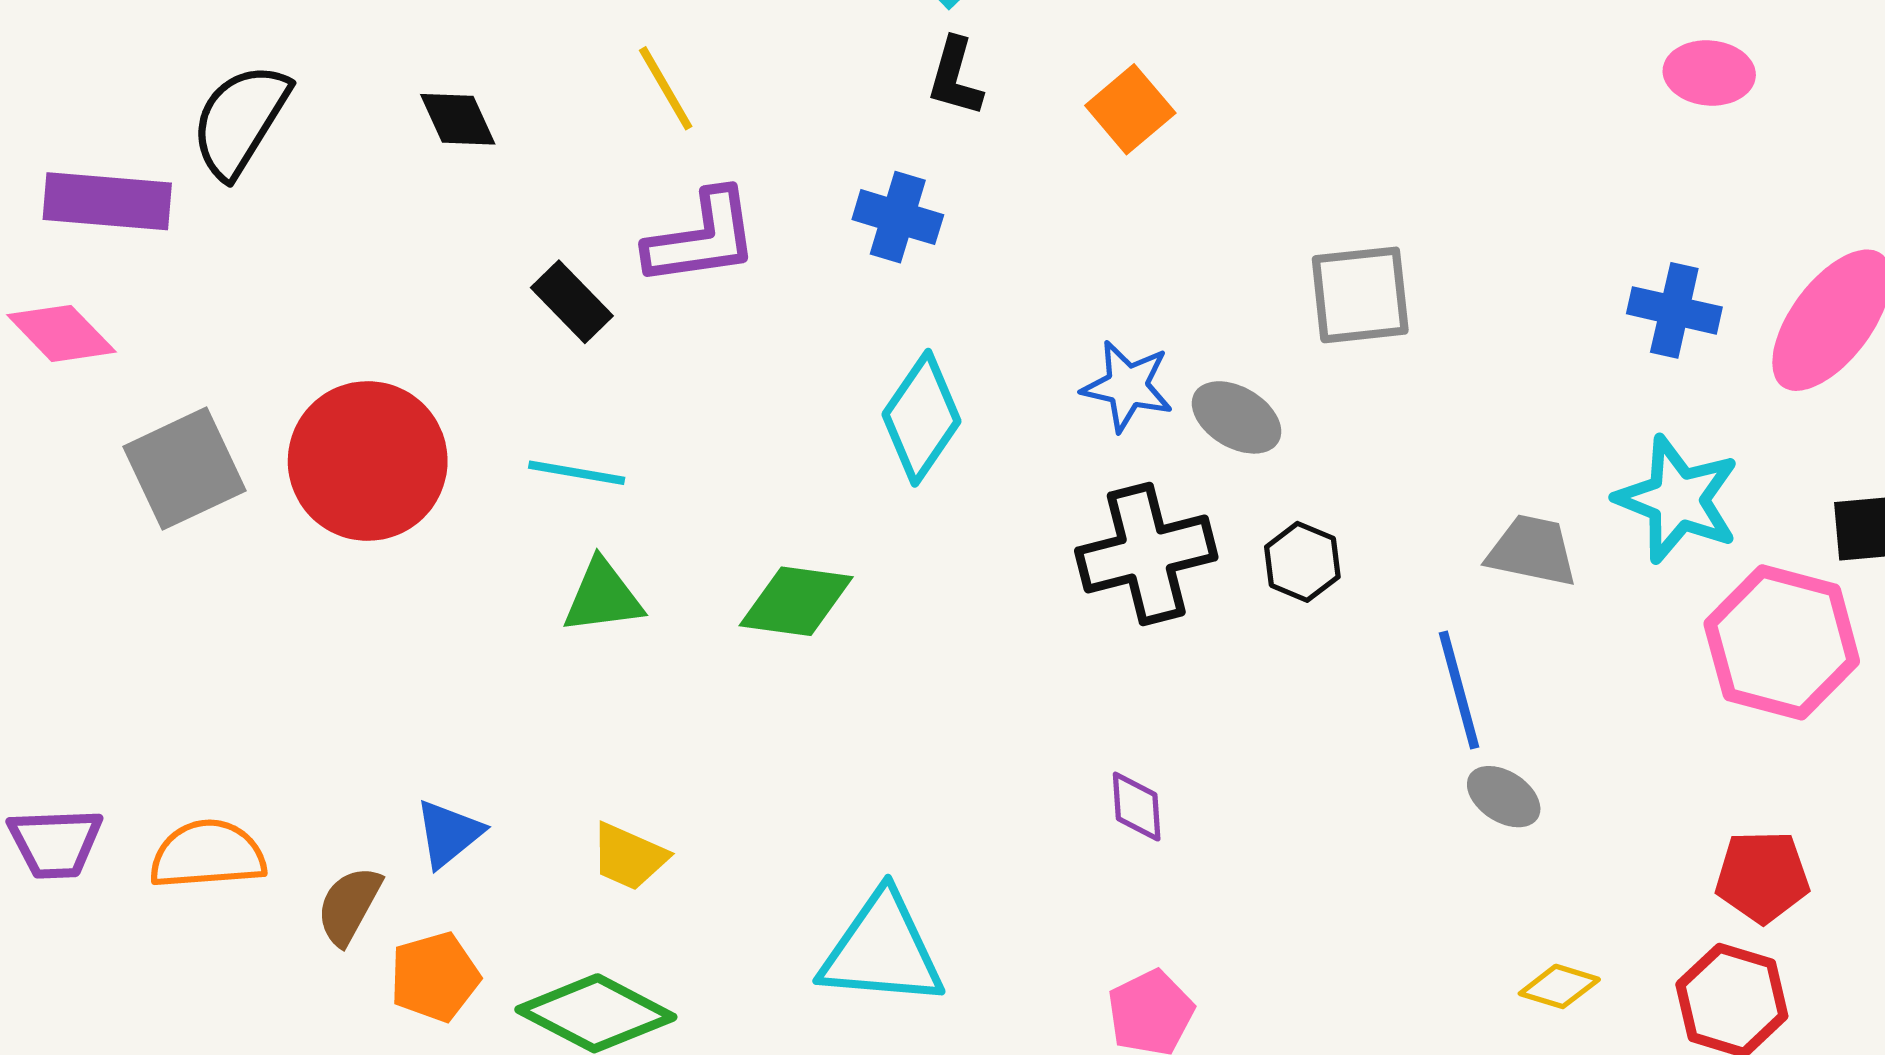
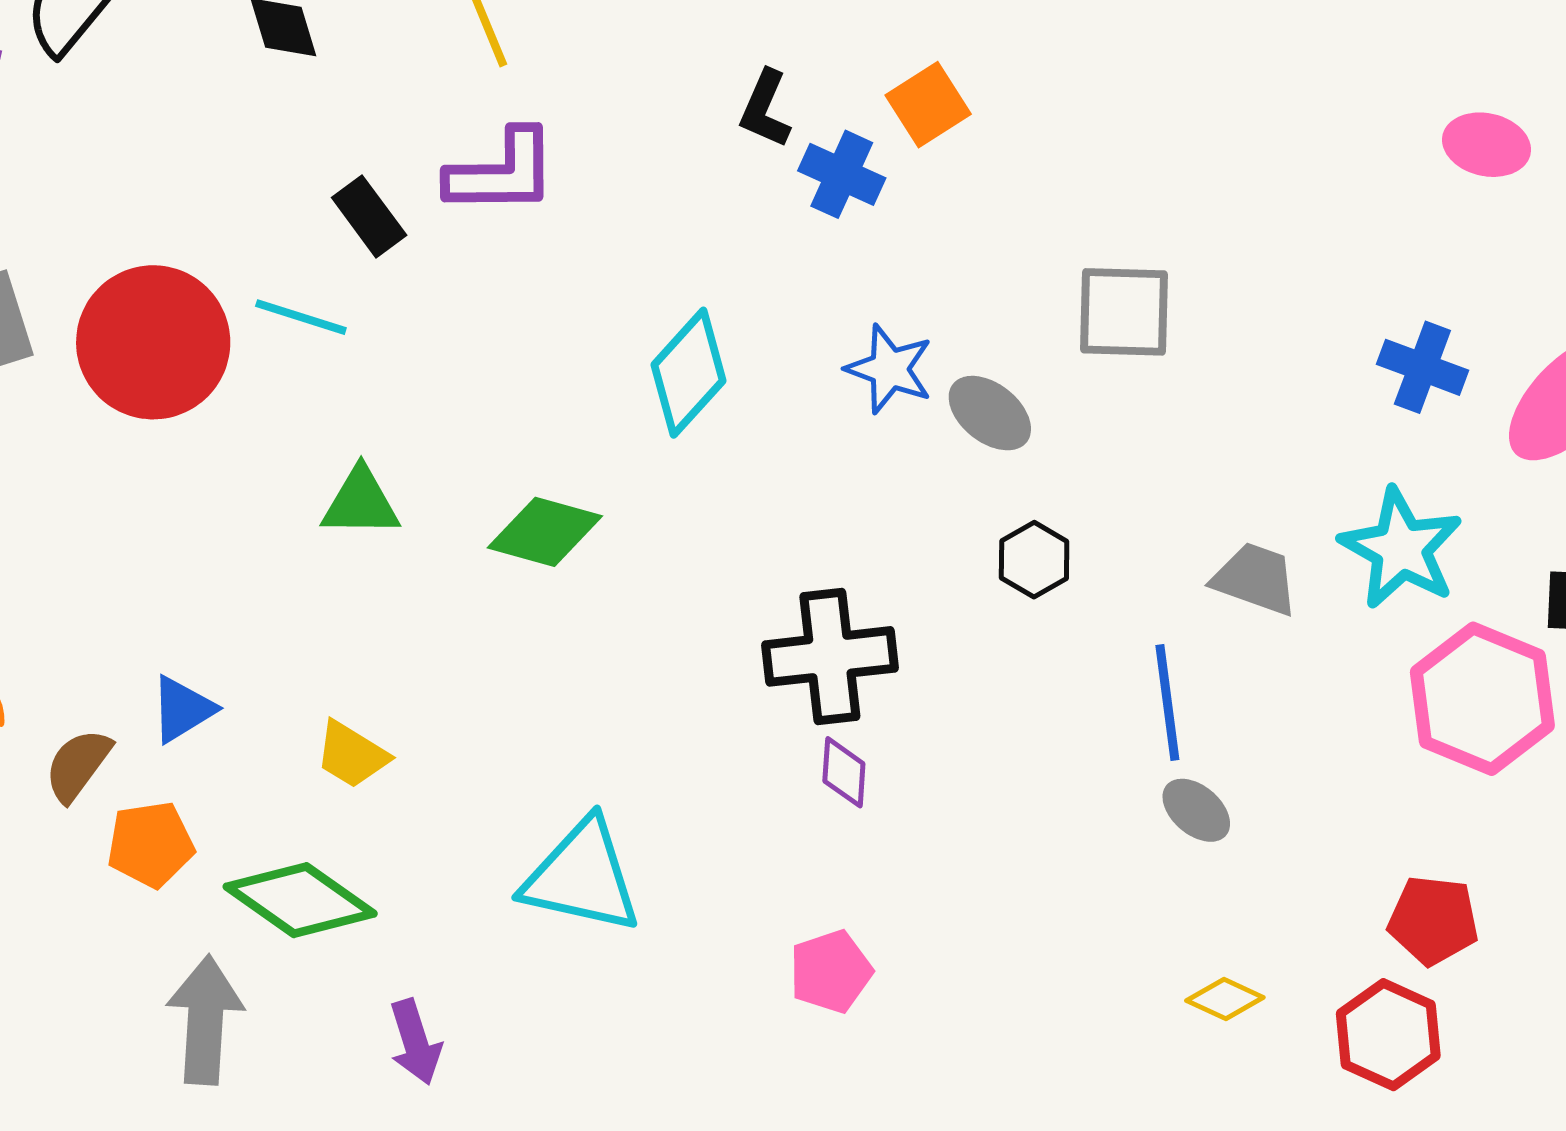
black L-shape: (955, 77) -> (765, 109), moved
blue cross: (898, 217) -> (842, 174), moved
cyan line: (577, 473) -> (301, 317), moved
black cross: (1146, 554) -> (830, 656), moved

